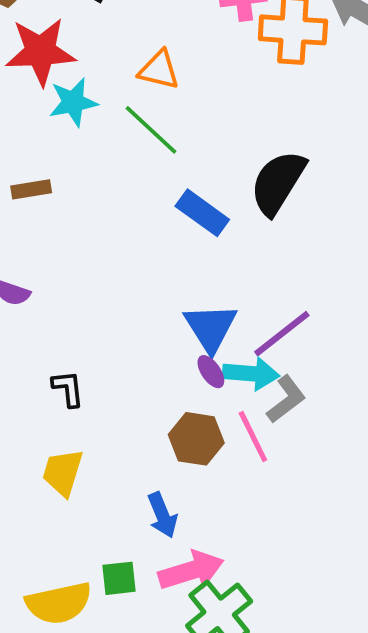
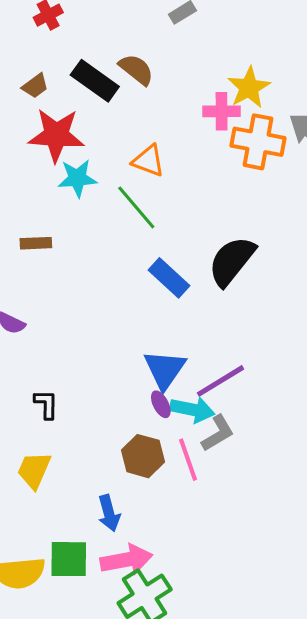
green square: (119, 578) -> (69, 559), size x1.4

